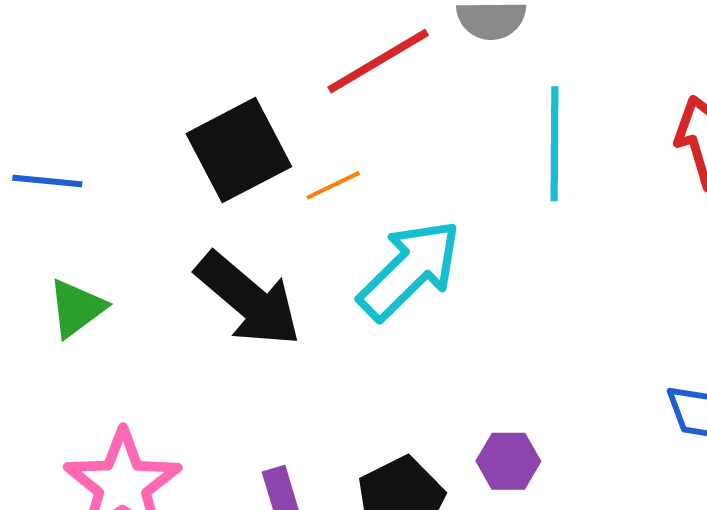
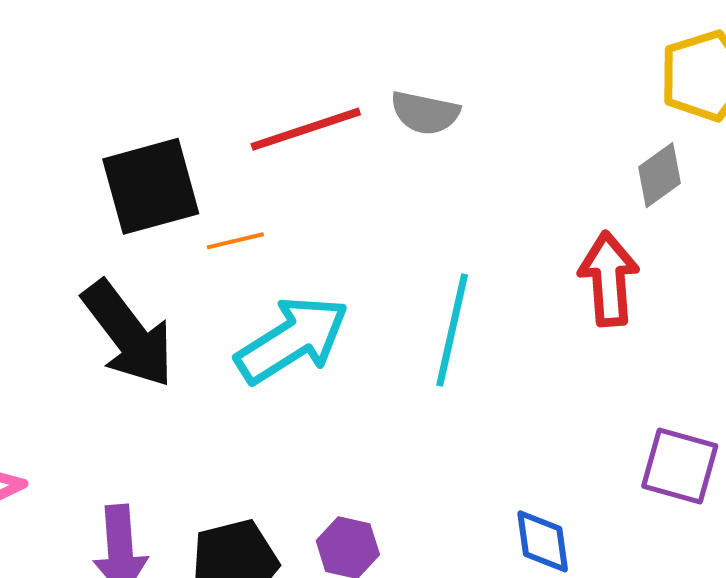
cyan line: (554, 144) -> (452, 330), moved

